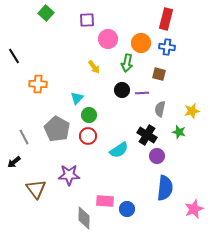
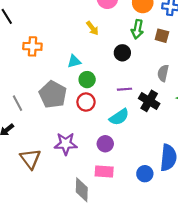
green arrow: (127, 63) -> (137, 29), moved
purple line: (142, 93) -> (125, 89), moved
cyan triangle: (77, 98) -> (74, 61), turned 32
purple circle: (157, 156) -> (105, 144), moved
blue circle: (127, 209) -> (145, 174), moved

